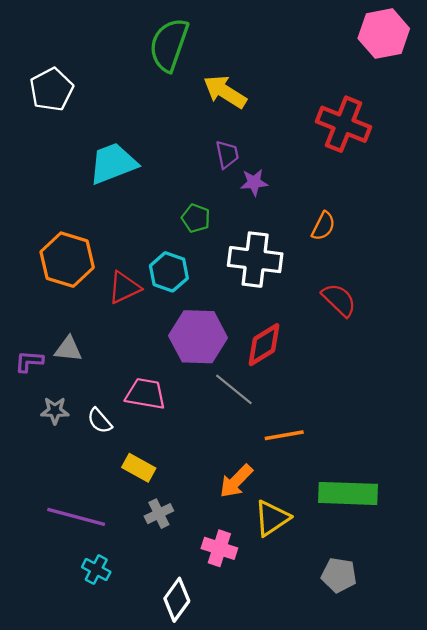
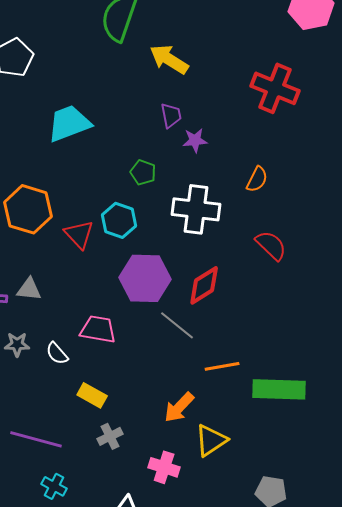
red triangle: (124, 288) -> (79, 234), turned -48
green rectangle: (348, 493) -> (279, 389), moved

